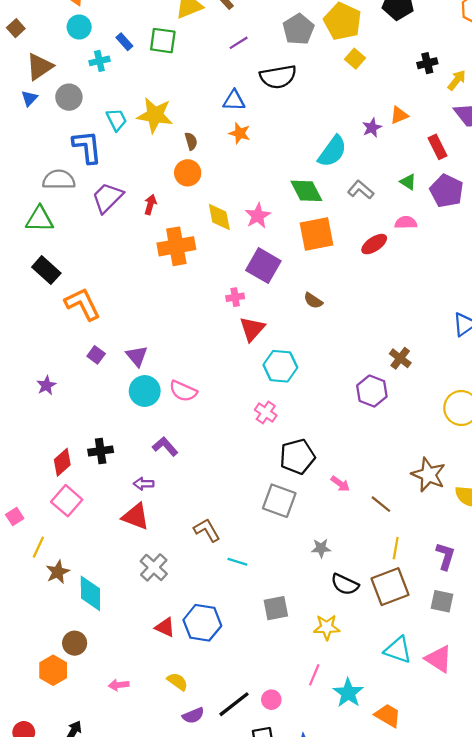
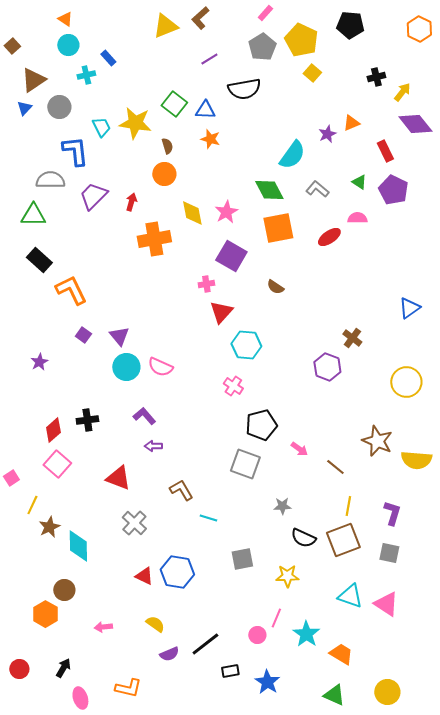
green square: (163, 41) -> (174, 104), moved, turned 30
purple arrow: (144, 484) -> (153, 446), moved
pink circle: (271, 700) -> (257, 635), moved

